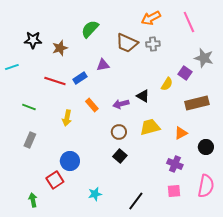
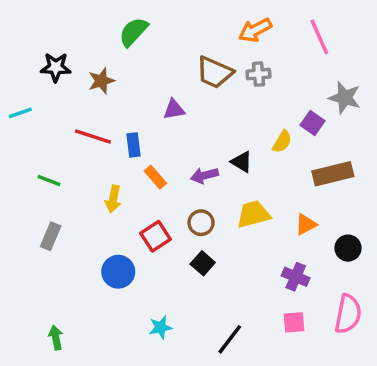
green semicircle: (90, 29) -> (133, 32), moved
blue rectangle: (80, 78) -> (133, 145), moved, turned -64
red square: (55, 180) -> (155, 236), moved

